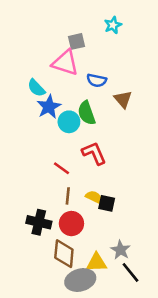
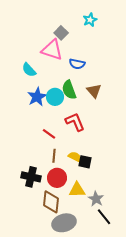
gray square: (76, 41) -> (61, 33), turned -32
brown triangle: (123, 99) -> (94, 91), moved
blue star: (49, 107) -> (37, 97), moved
yellow triangle: (97, 262) -> (77, 190), moved

